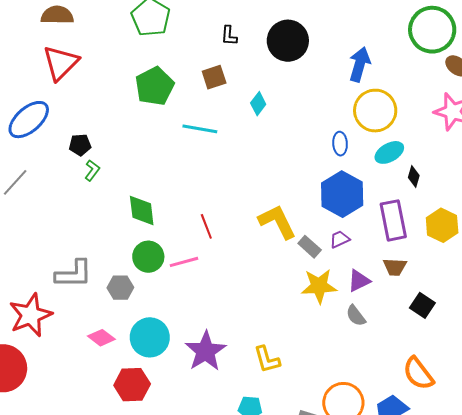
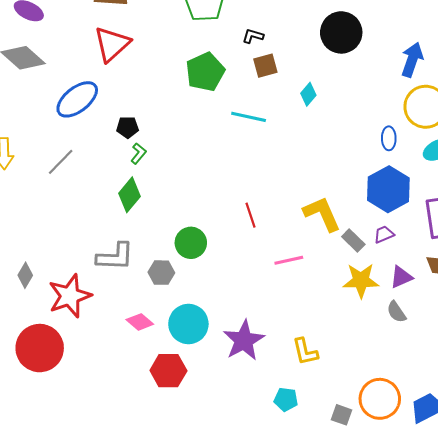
black L-shape: (229, 36) -> (253, 36), moved, turned 100
green diamond: (142, 211) -> (130, 195), moved, turned 44
pink line: (184, 262) -> (289, 260), moved

